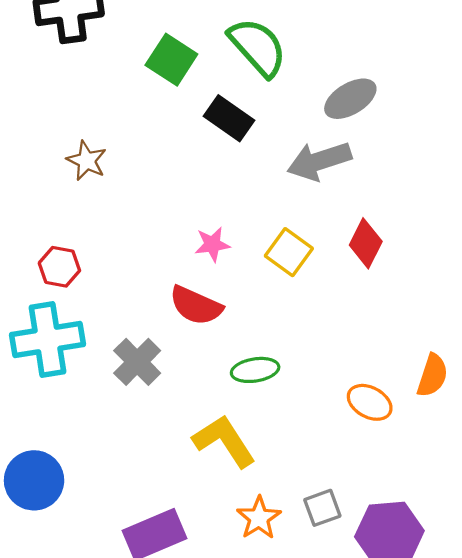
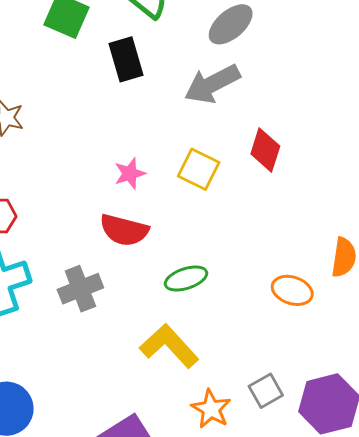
black rectangle: (229, 118) -> (126, 59), turned 48
gray cross: (137, 362) -> (80, 289), turned 33

